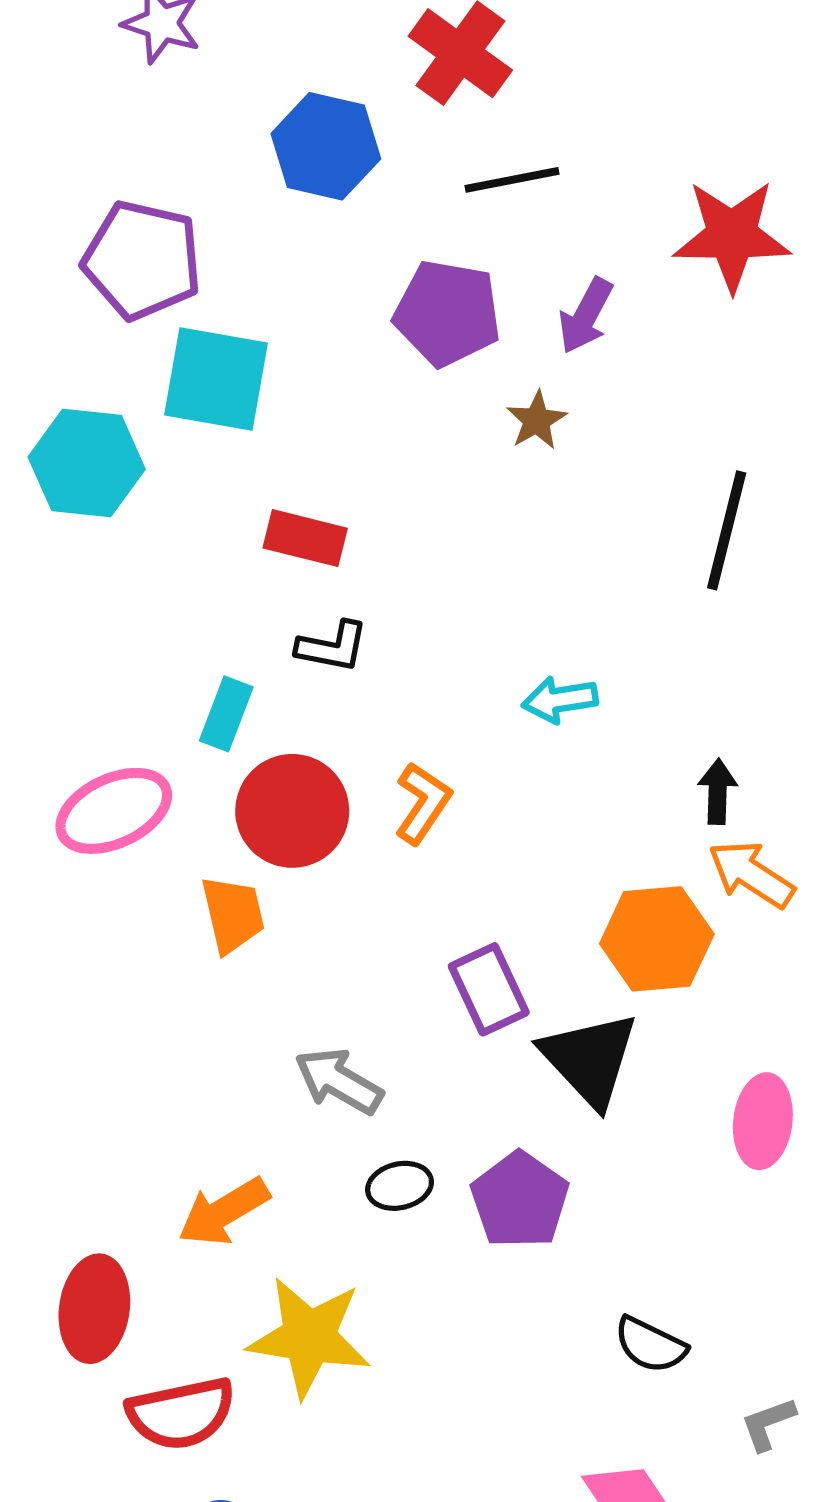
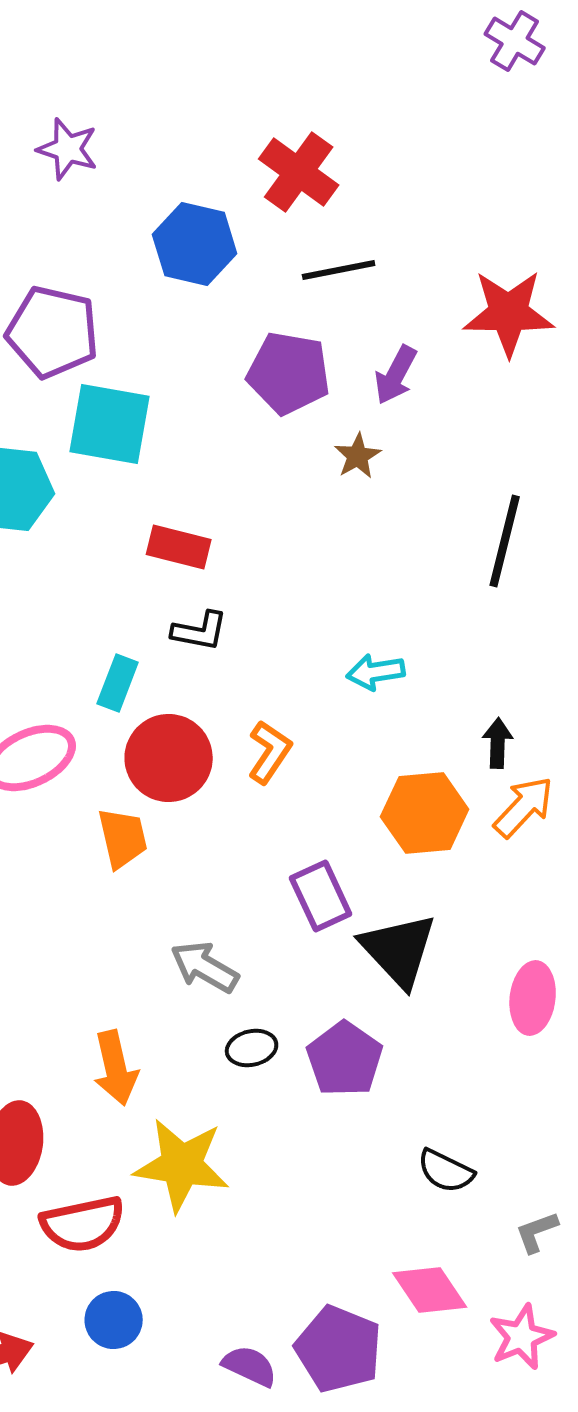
orange arrow: (751, 874) -> (524, 807), turned 100
orange hexagon: (657, 939) -> (425, 813), moved
orange arrow: (224, 1212) -> (116, 1068), turned -72

